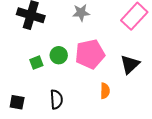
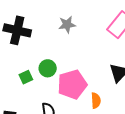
pink pentagon: (90, 54) -> (72, 84), moved

